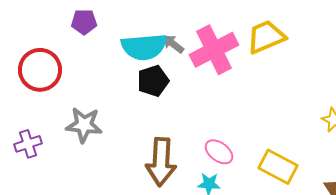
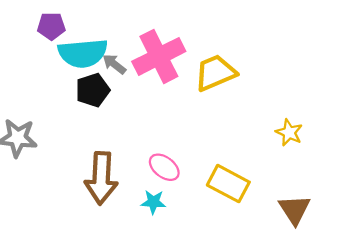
purple pentagon: (84, 22) -> (51, 26), moved
yellow trapezoid: (266, 37) -> (215, 73), moved
gray arrow: (173, 44) -> (114, 64), moved

